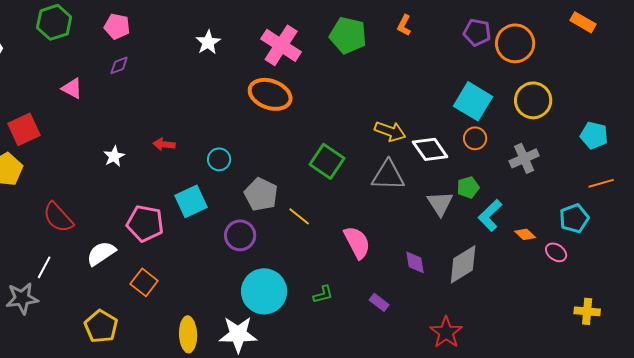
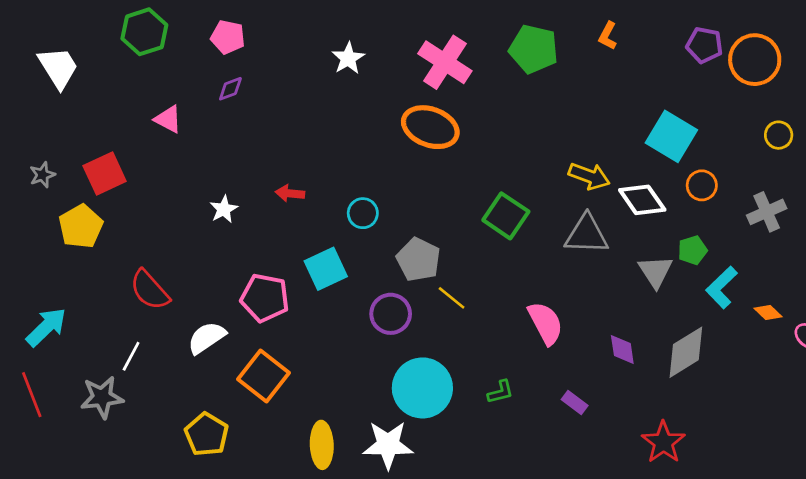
yellow circle: (533, 100) -> (779, 135), size x0.6
cyan square: (473, 101) -> (671, 136), moved
yellow line: (299, 216) -> (452, 298), moved
orange square: (144, 282) -> (263, 376), size x1.4

